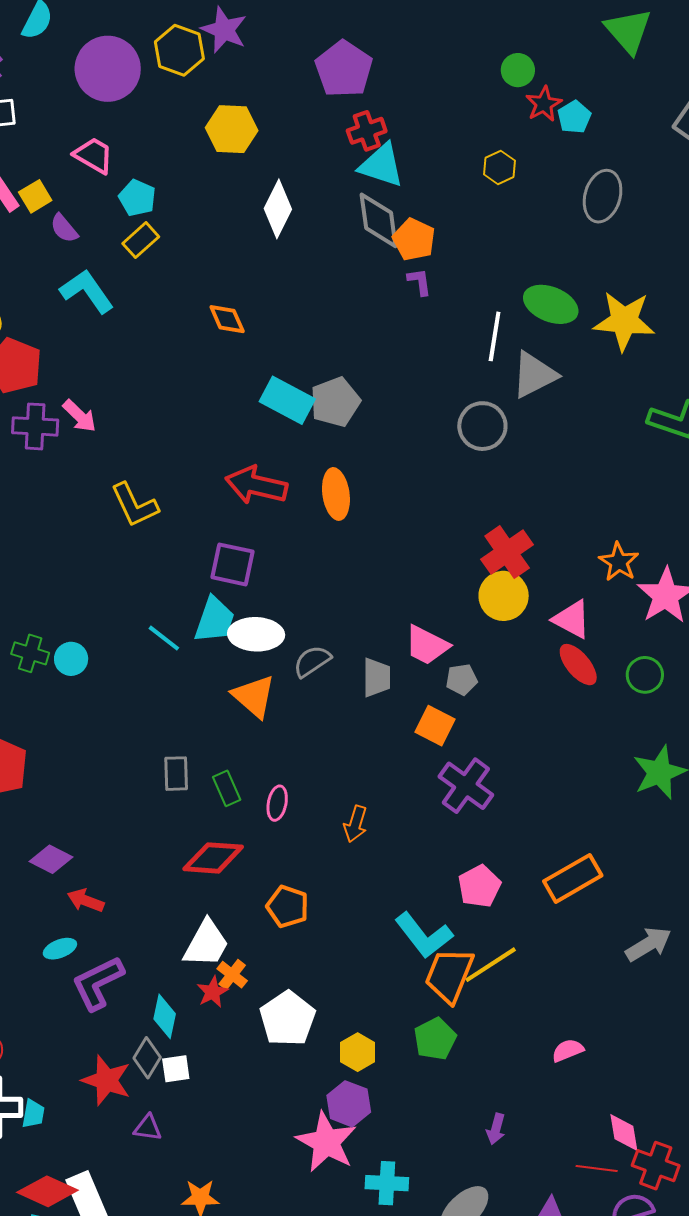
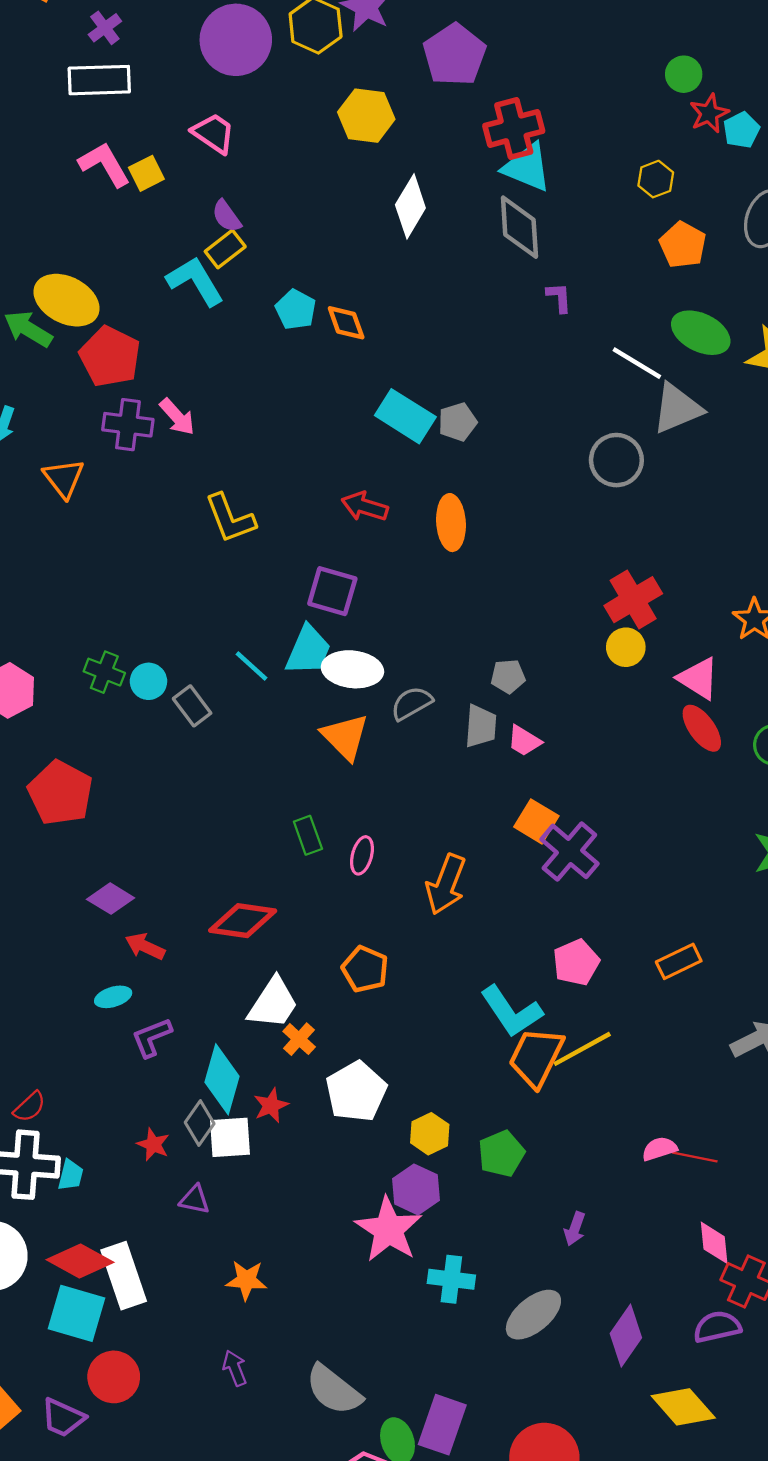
purple pentagon: (344, 69) -> (454, 55), moved
red cross: (367, 131) -> (514, 128), size x1.4
cyan pentagon: (137, 198) -> (296, 310), moved
purple semicircle: (64, 228) -> (227, 216), moved
yellow rectangle: (141, 240) -> (225, 249), moved
orange pentagon: (414, 240) -> (683, 245), moved
white line: (495, 336) -> (637, 363), turned -72
gray pentagon: (335, 402) -> (458, 422), size x0.7
red arrow: (256, 485) -> (365, 507), size x0.7
yellow circle: (504, 596) -> (626, 647), size x0.7
pink trapezoid: (427, 645) -> (524, 741), moved, size x0.7
gray pentagon: (462, 679) -> (508, 676), moved
orange square: (435, 726) -> (536, 821), moved
gray rectangle: (176, 774) -> (192, 706), moved, turned -39
orange arrow: (355, 824) -> (446, 884), size x1.5
red diamond: (213, 858) -> (243, 921), moved
orange rectangle: (573, 878) -> (679, 961), size x0.7
purple L-shape: (98, 983) -> (152, 1037), size x0.7
red star: (213, 992) -> (271, 1105), moved
cyan diamond: (165, 1016) -> (222, 1079), size x1.4
green pentagon: (435, 1039) -> (501, 1154), moved
white square: (176, 1069) -> (230, 1137), size x1.4
red star: (106, 1080) -> (153, 1144), size x0.6
red line: (597, 1168) -> (695, 1157), moved

